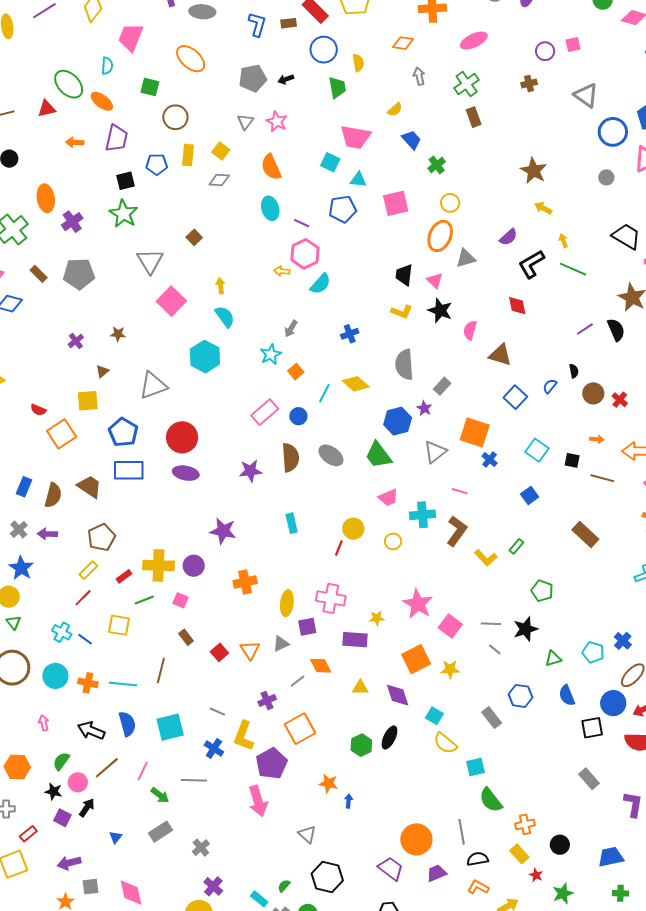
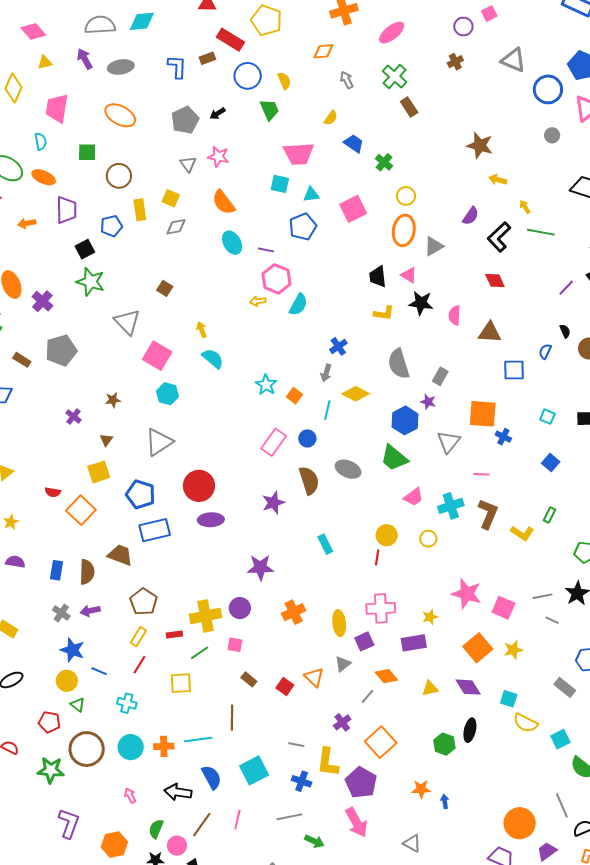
gray arrow: (291, 329) -> (326, 373), moved
cyan hexagon: (205, 357) -> (168, 394), moved, size x0.7
blue square: (515, 397) -> (514, 370), turned -30
cyan square: (537, 450) -> (547, 417), size x0.7
red rectangle: (124, 576) -> (174, 635), turned 42
blue line: (85, 639) -> (99, 671), moved
green arrow: (160, 795) -> (314, 841), moved

